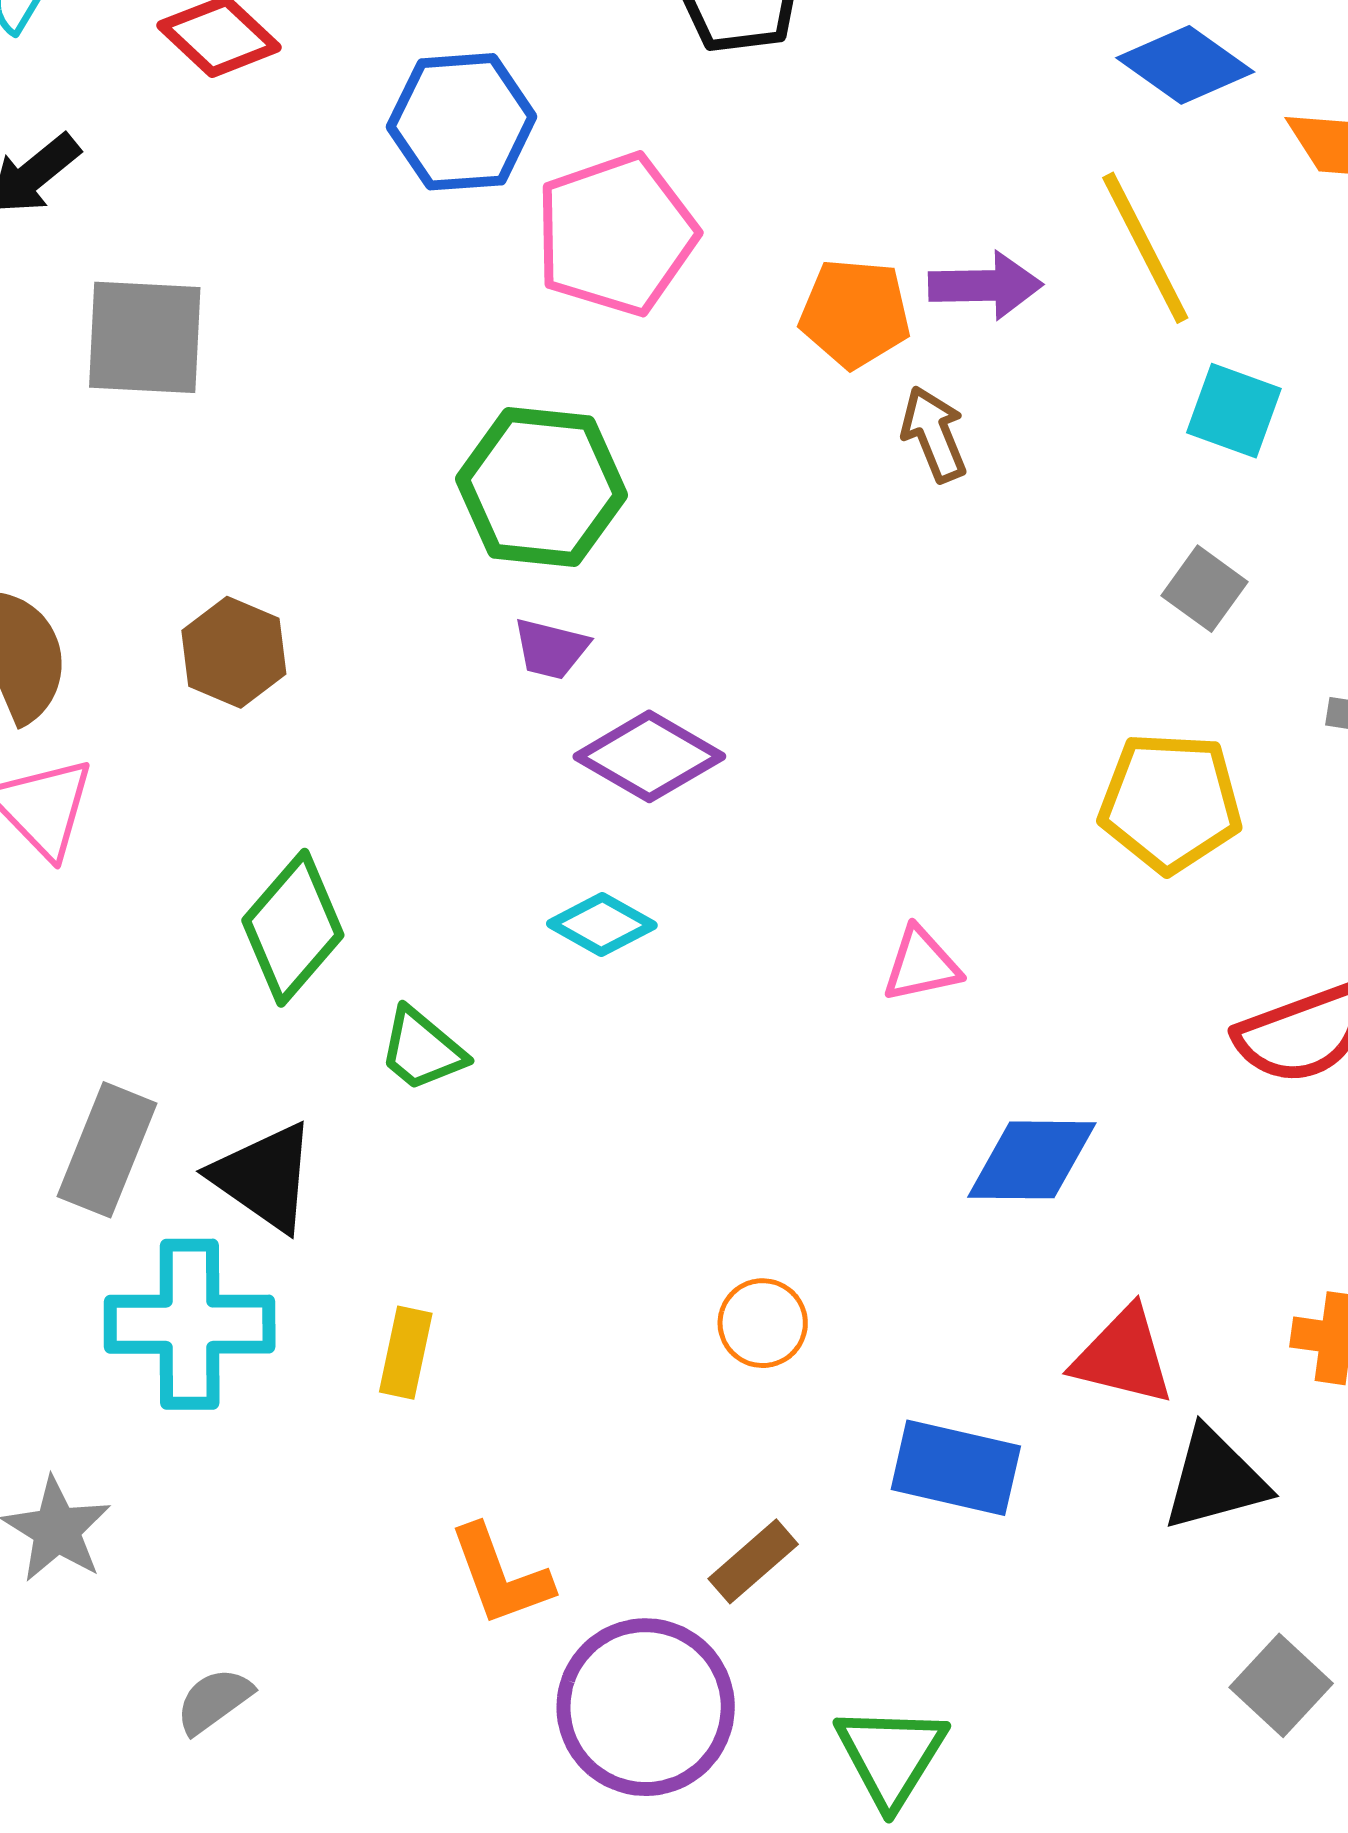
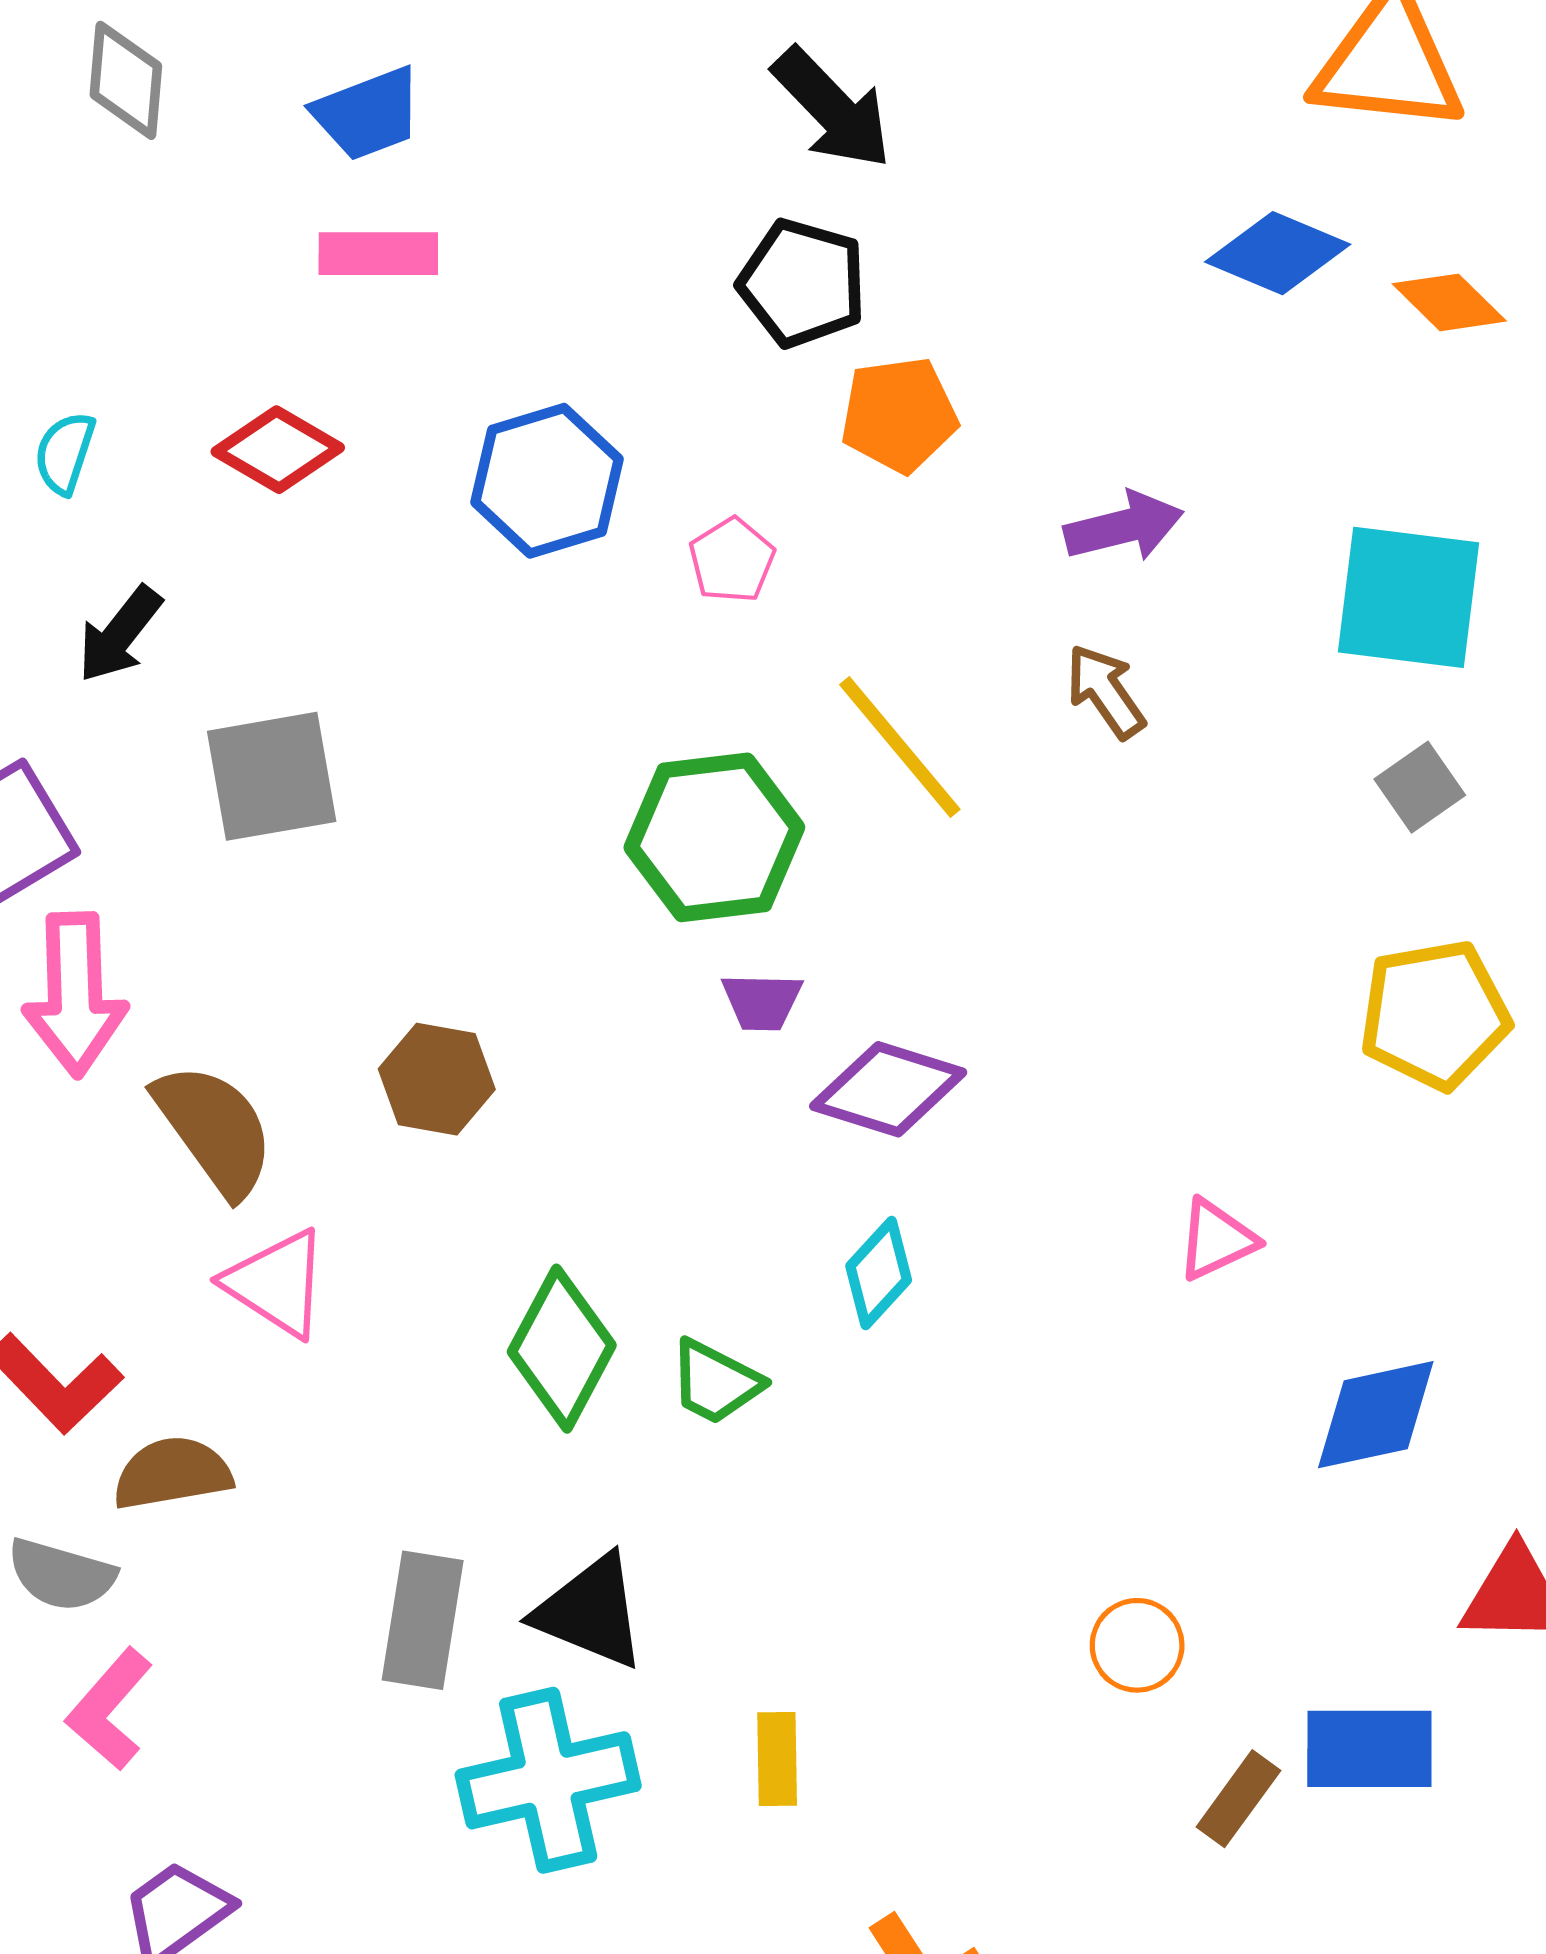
pink pentagon: (616, 234) -> (732, 560), size x0.5
yellow line: (1145, 248) -> (900, 747), moved
orange pentagon: (855, 313) -> (899, 415), moved
cyan square: (1234, 411) -> (1408, 597), size x1.6
gray square: (1205, 589) -> (1420, 787), turned 32
cyan diamond: (602, 924) -> (879, 1273), turned -64
green trapezoid: (422, 1050) -> (716, 1382), moved
brown rectangle: (753, 1561) -> (1238, 1799), moved

